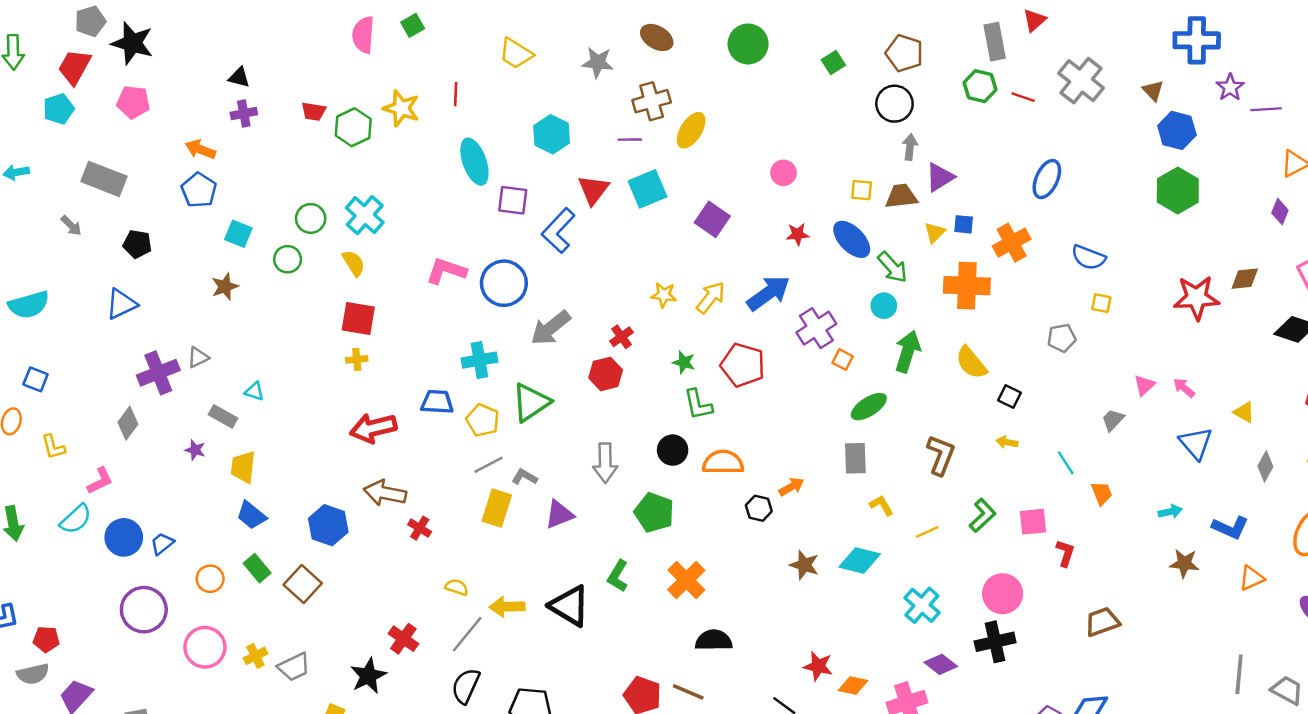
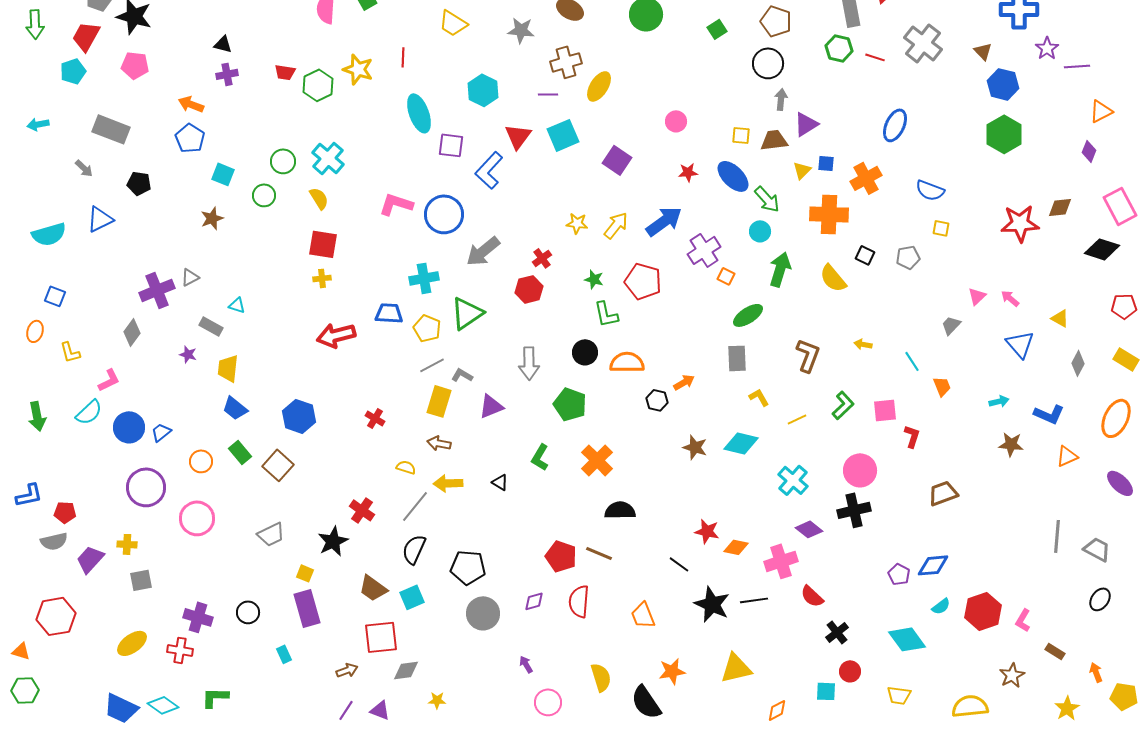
blue triangle: (121, 304) -> (100, 219), moved
black square: (1010, 397) -> (865, 255), moved
brown arrow: (385, 493) -> (439, 443), moved, size x0.7
black triangle: (570, 606) -> (500, 482), size x0.5
yellow cross: (255, 656) -> (127, 544), moved, turned 30

